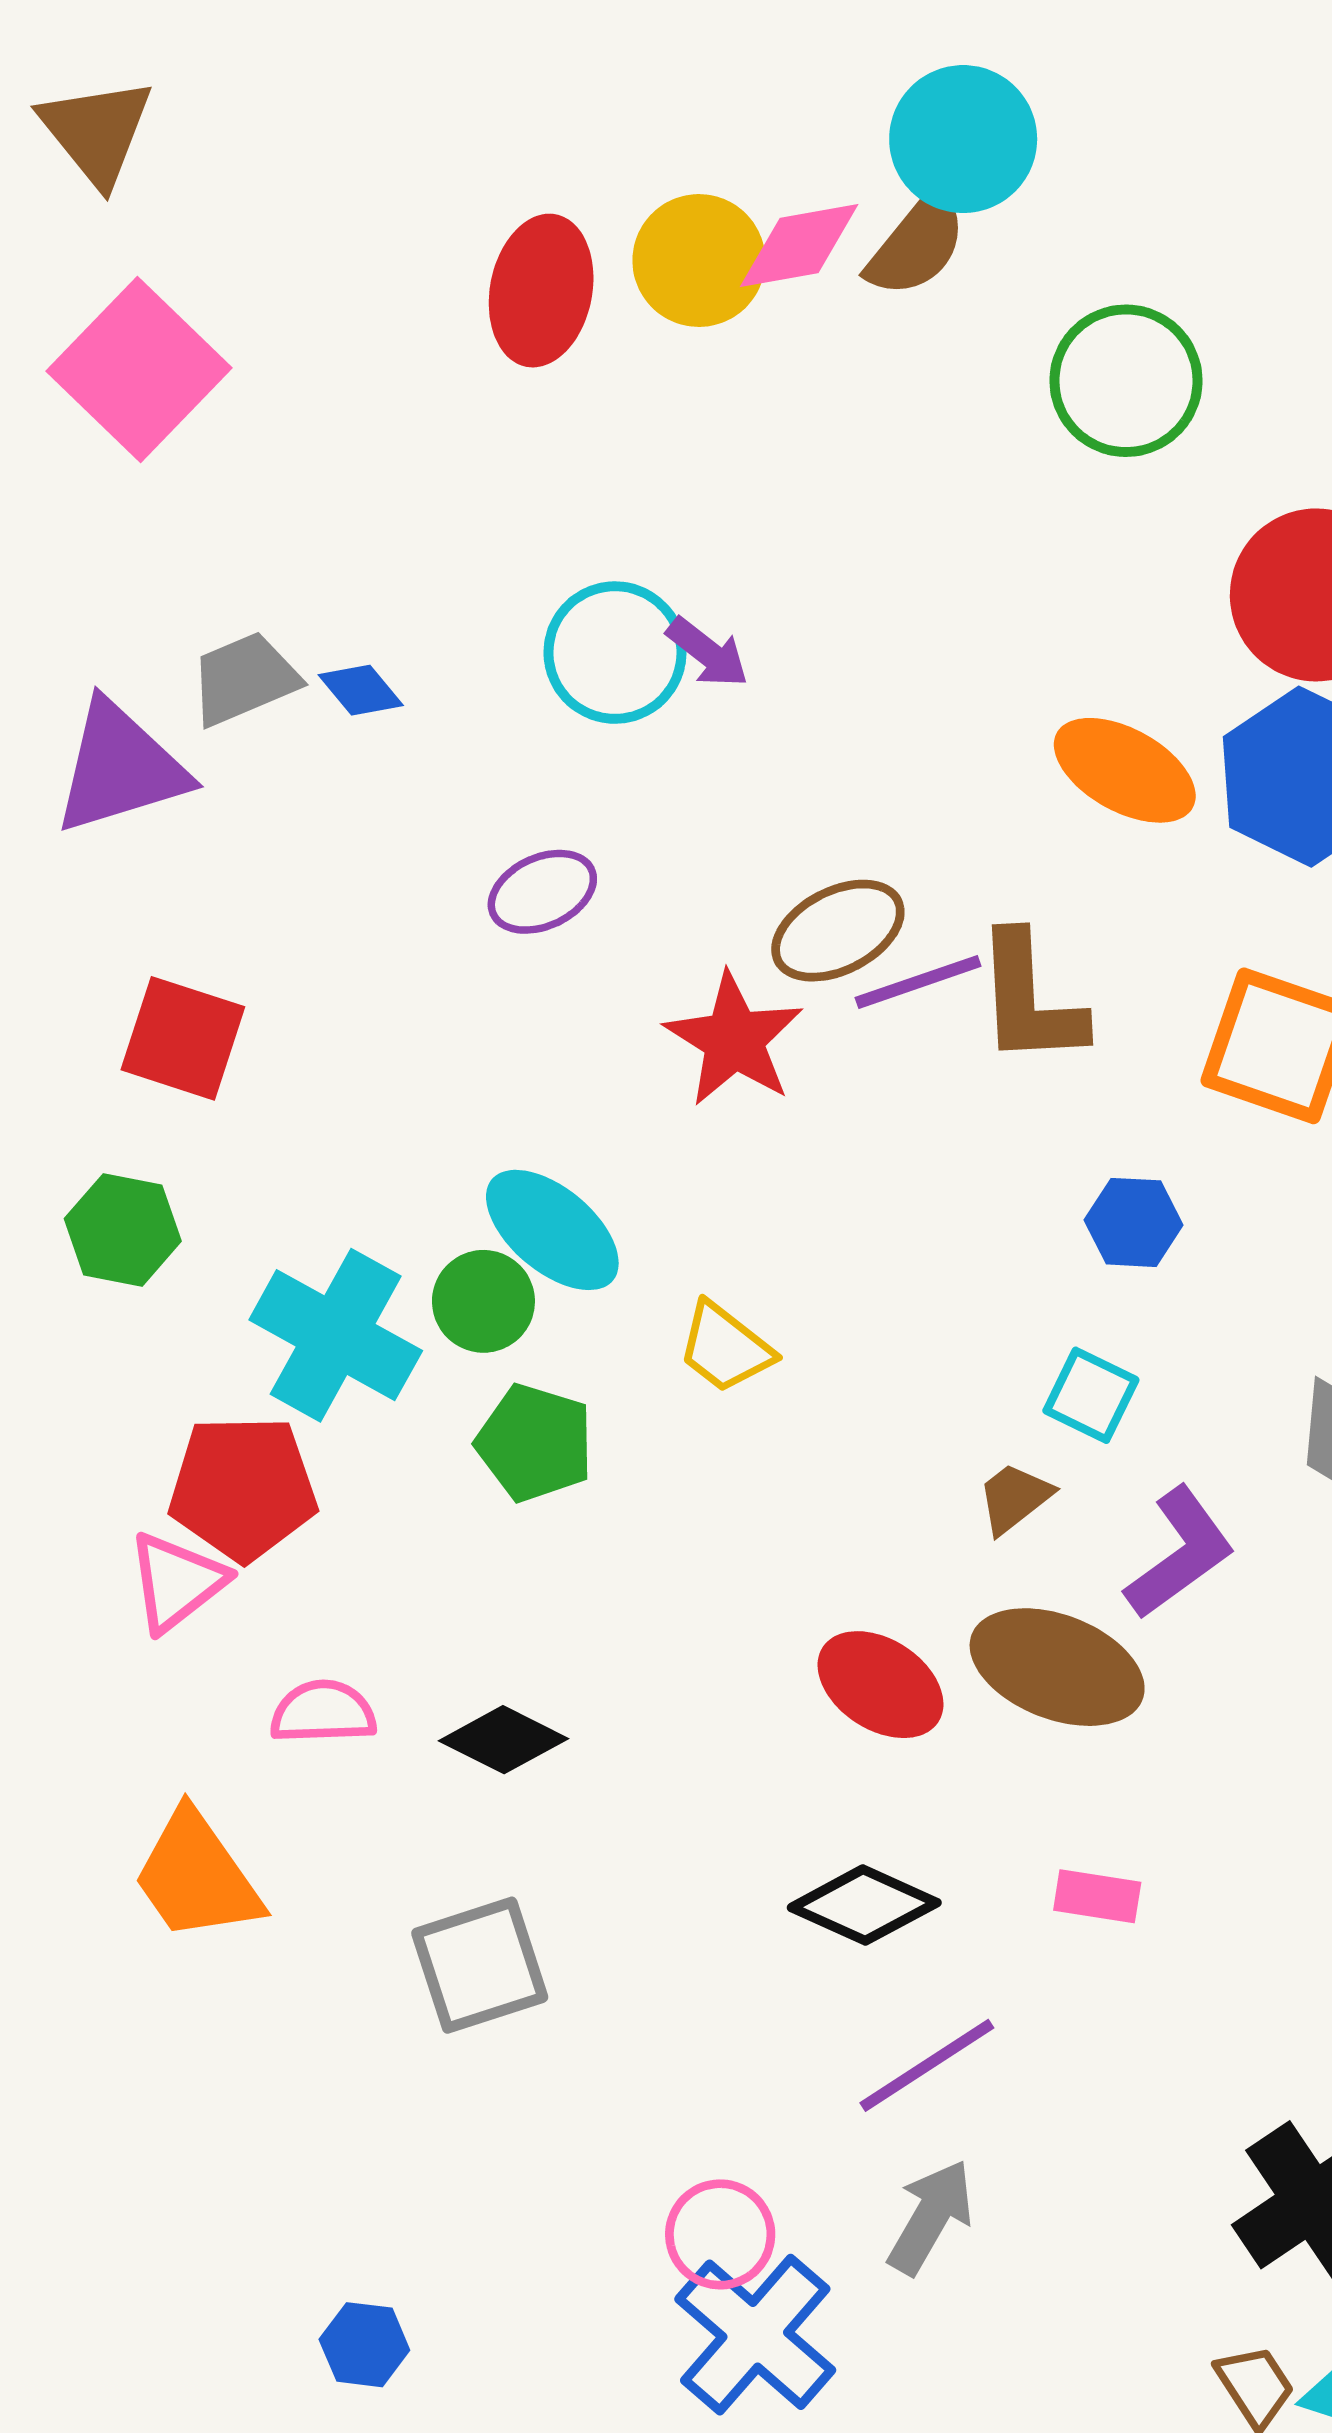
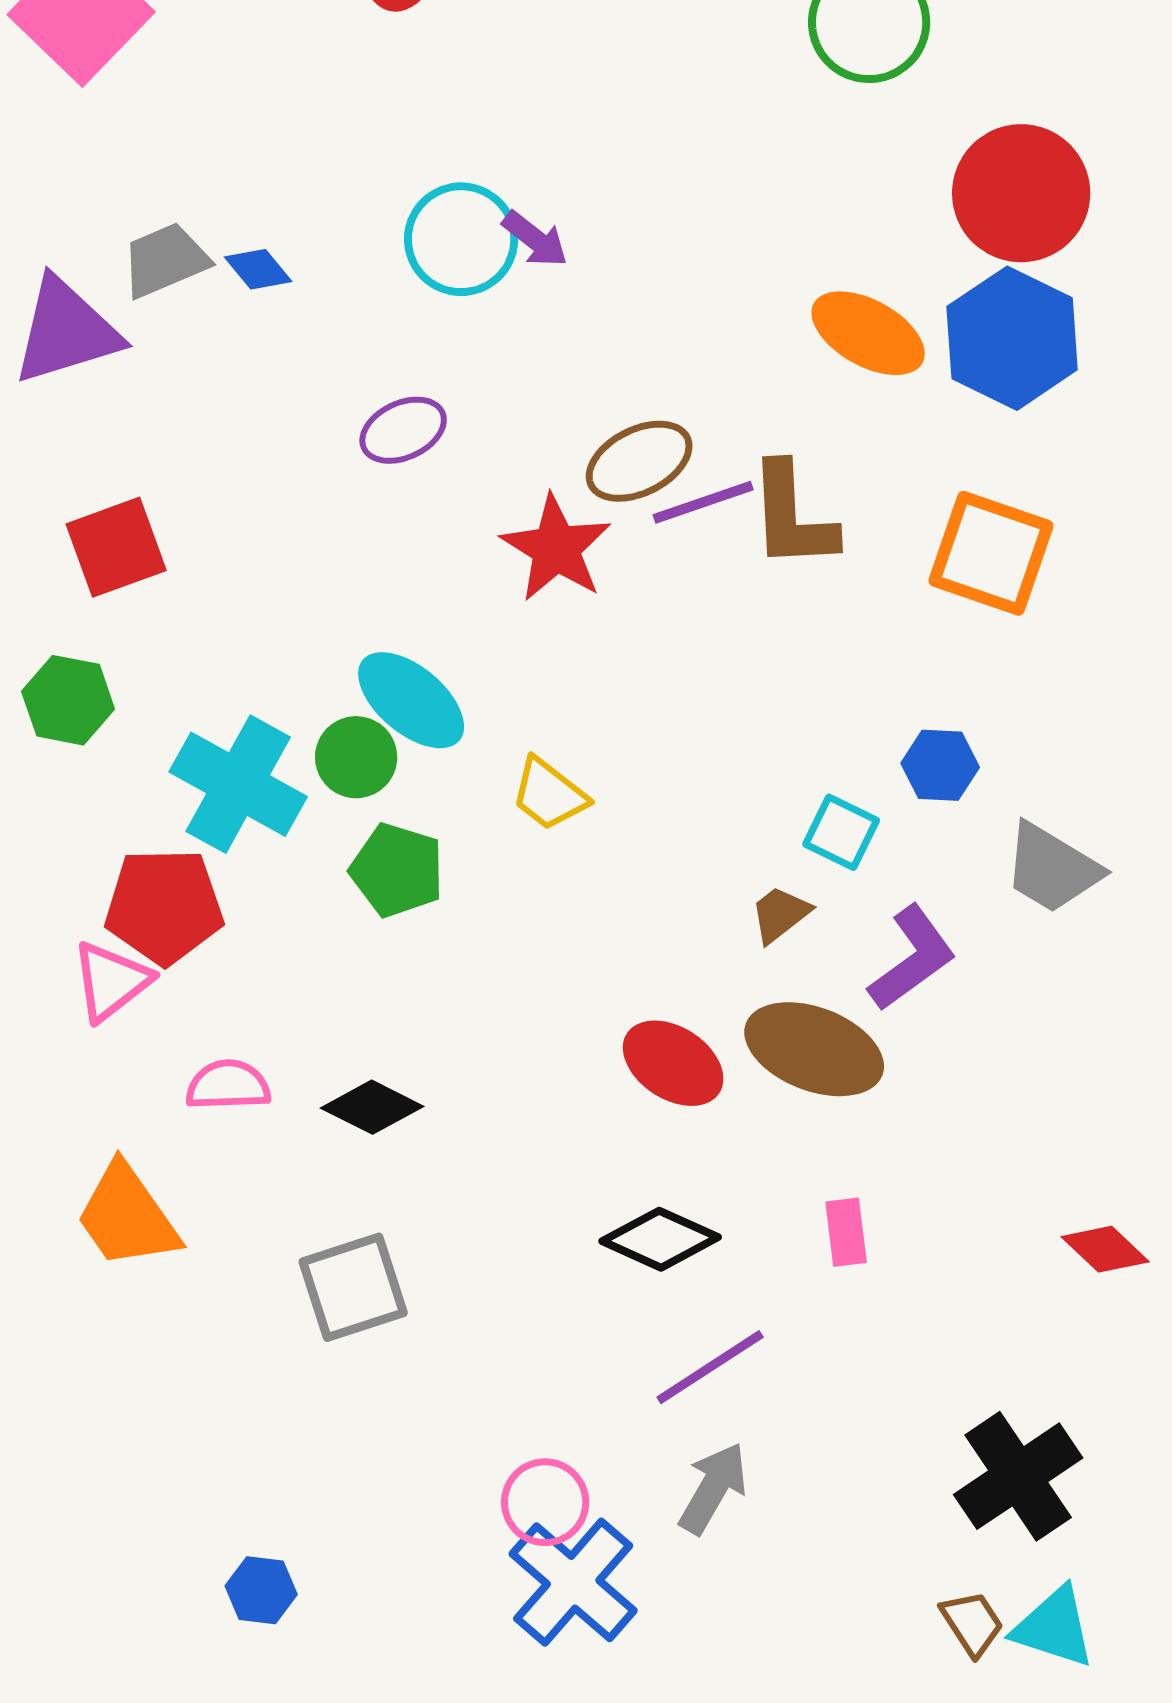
red square: (183, 1038) -> (116, 547), turned -38
blue hexagon: (1134, 1222) -> (940, 765), moved
pink rectangle: (1097, 1896) -> (846, 1232), turned 74

